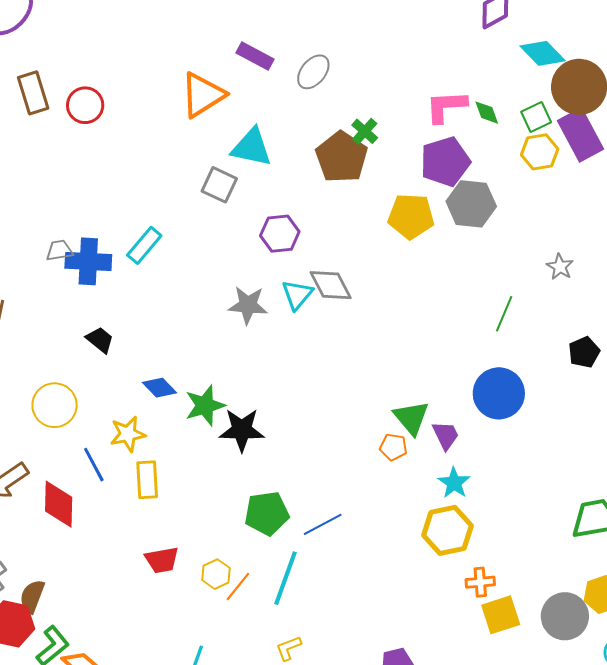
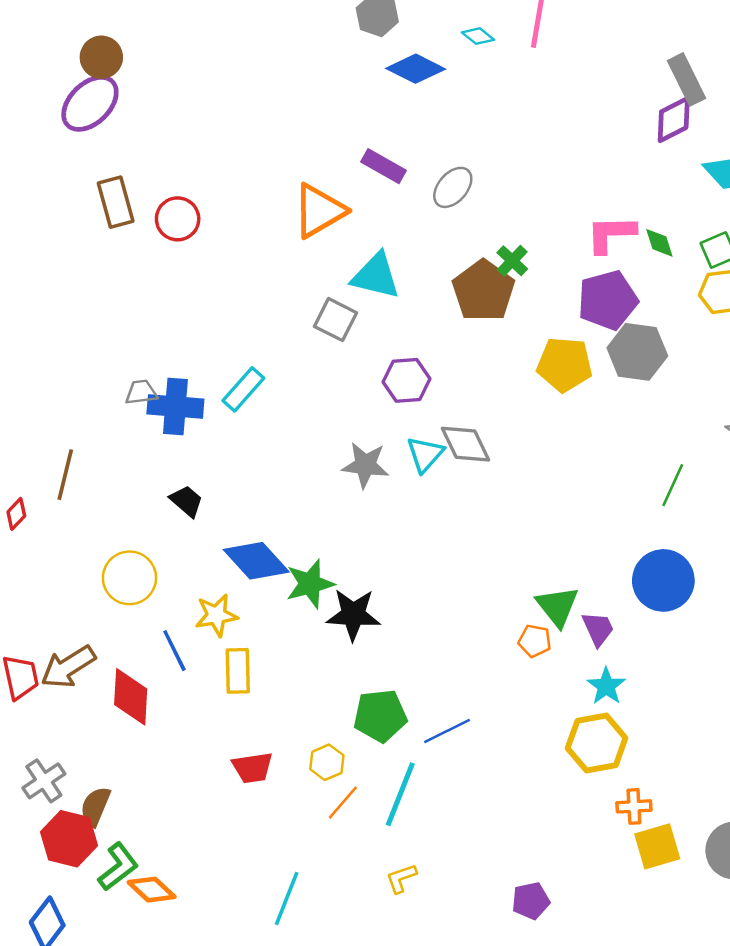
blue diamond: (160, 388) -> (256, 561), size x1.6
yellow hexagon: (216, 574) -> (327, 762), moved

